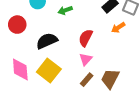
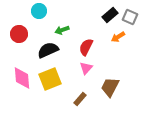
green arrow: (65, 10) -> (62, 30), moved
yellow square: (49, 70) -> (50, 79), turned 30
brown rectangle: (87, 80) -> (80, 99), moved

